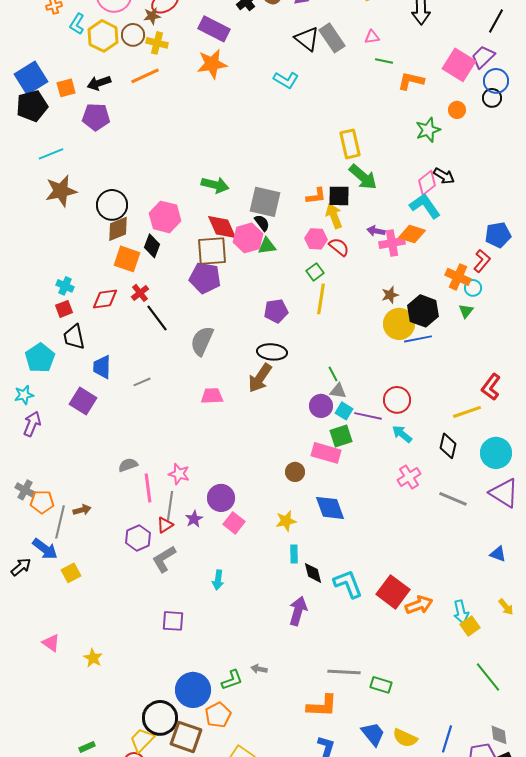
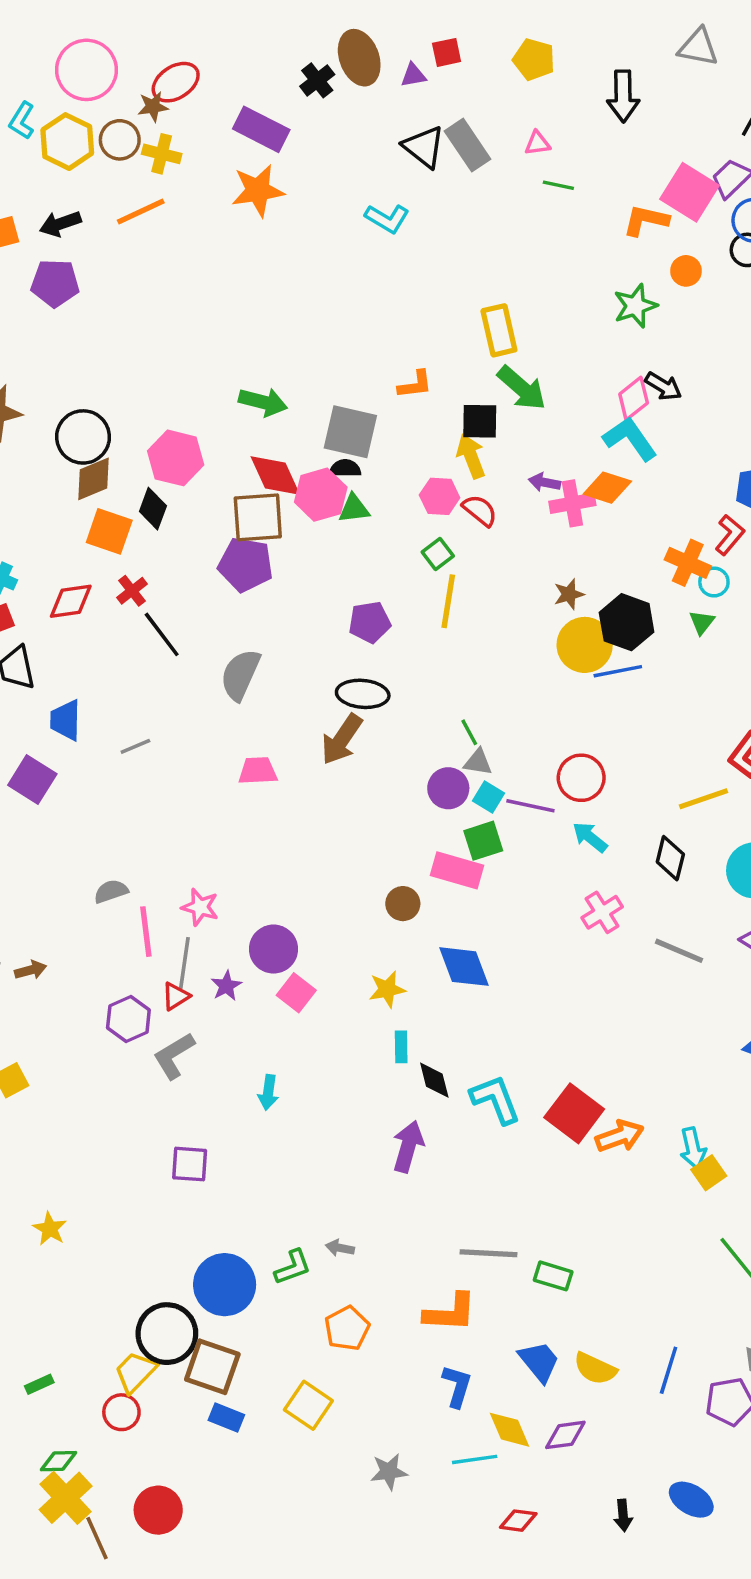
orange L-shape: (411, 81) -> (646, 220), moved
orange L-shape: (316, 196) -> (415, 385), moved
black semicircle: (262, 223) -> (345, 468), turned -54
orange pentagon: (218, 715) -> (347, 1328), moved

